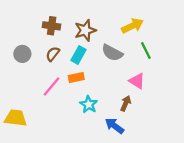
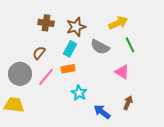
gray circle: (22, 54) -> (20, 74), moved, size x1.5
brown semicircle: (53, 54) -> (39, 53), moved
brown arrow: (126, 103) -> (128, 103), moved

